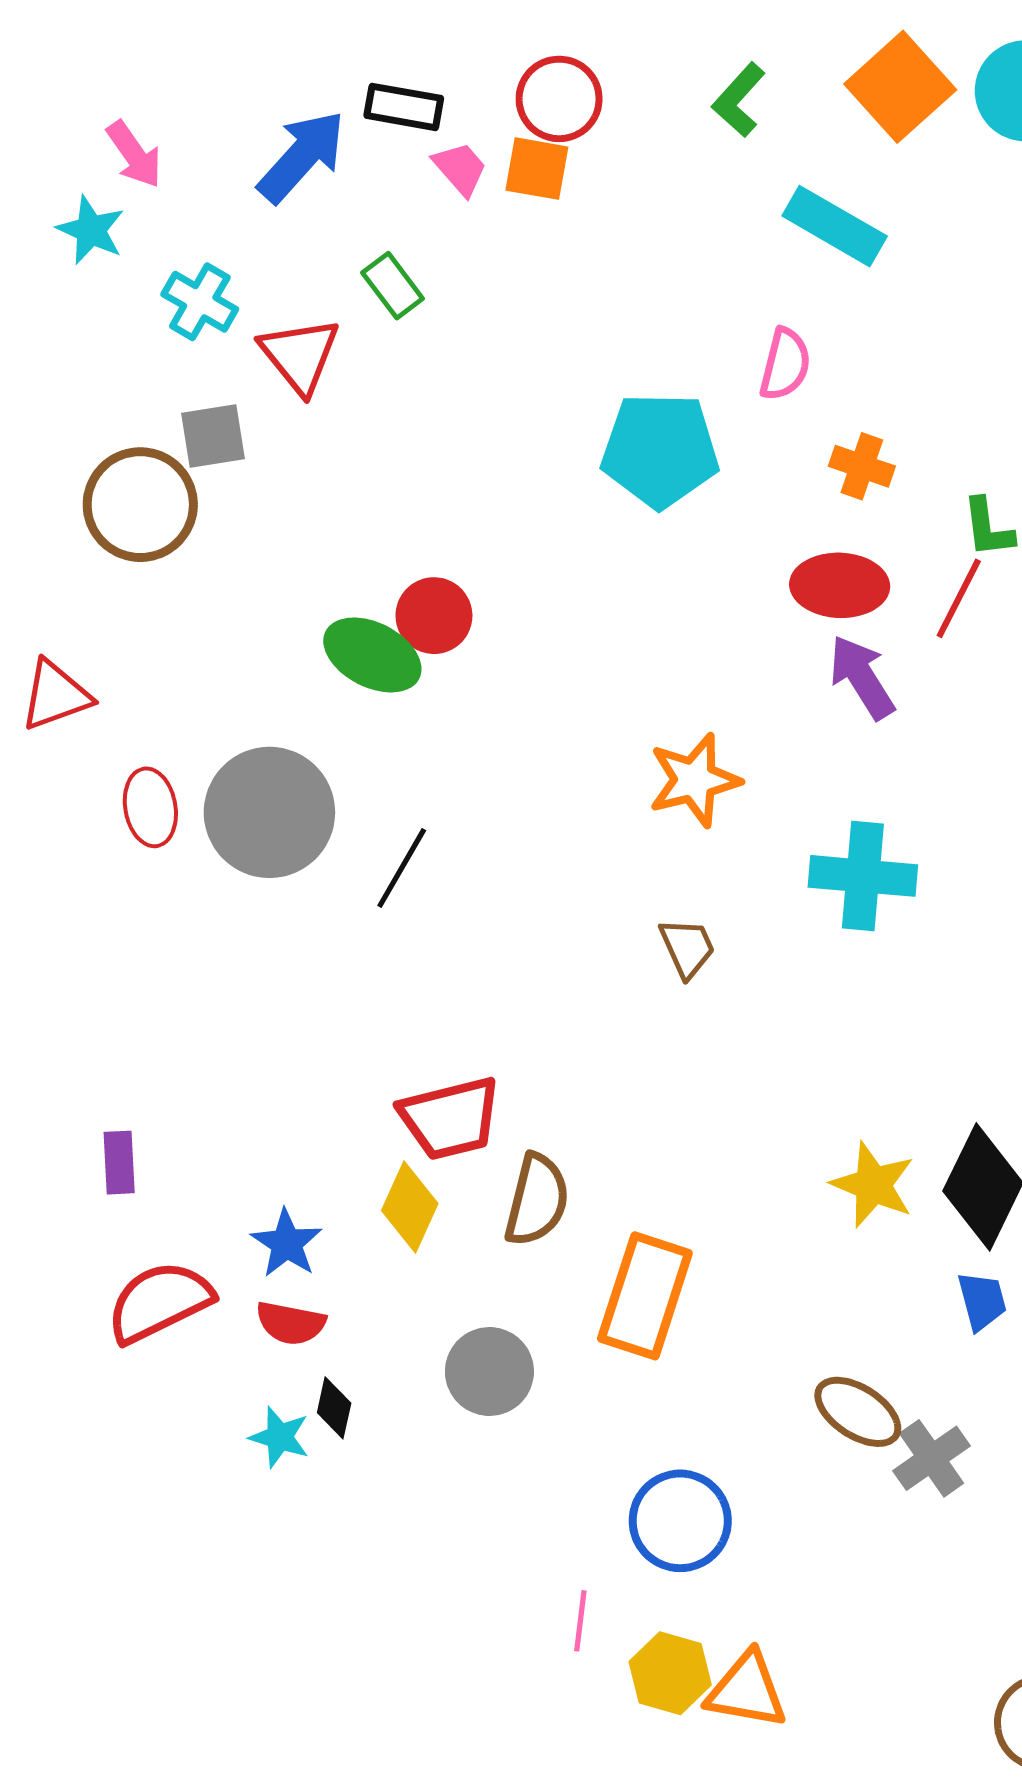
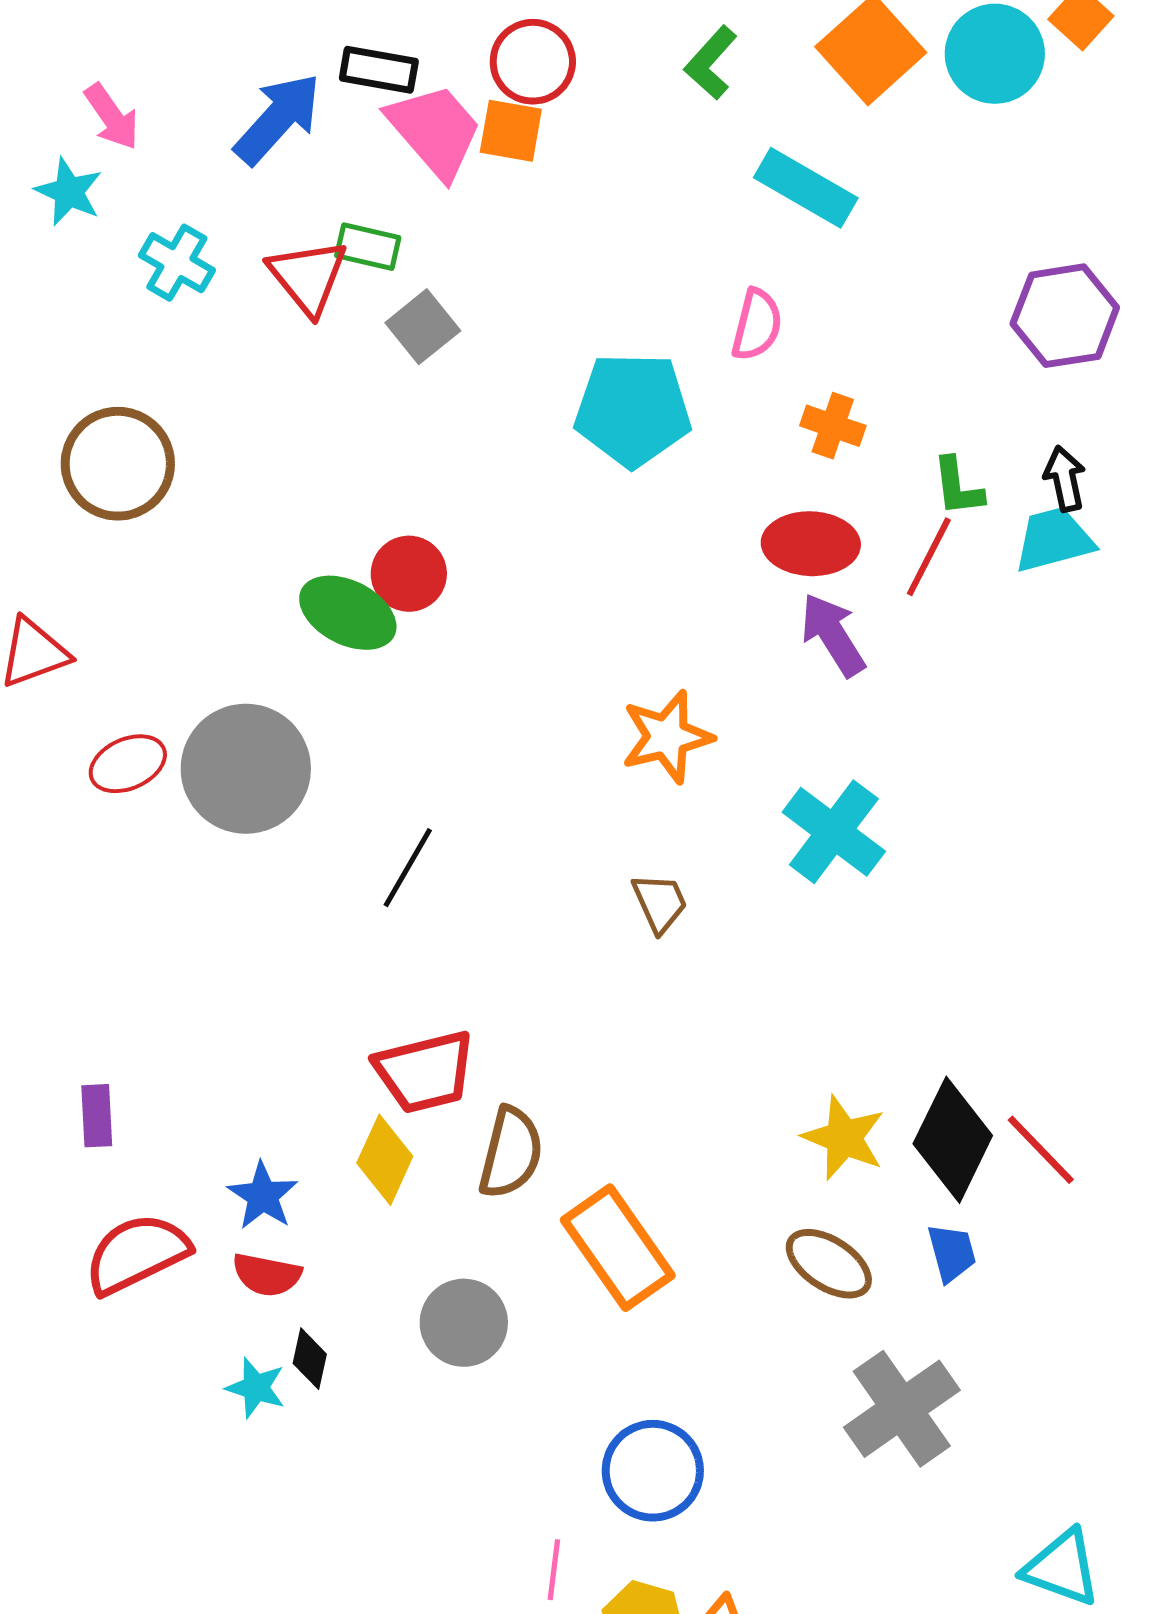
pink trapezoid: (460, 169) -> (435, 131), size x1.8
green rectangle: (393, 286) -> (368, 247), turned -40
red triangle: (300, 355) -> (308, 277), moved
gray square: (213, 436) -> (423, 327), moved, turned -30
red ellipse: (150, 807) -> (128, 764), turned 76
black line: (402, 868) -> (408, 868), moved
cyan cross: (863, 876) -> (834, 832), turned 32
orange rectangle: (645, 1296) -> (618, 1248), turned -53
brown ellipse: (858, 1412) -> (829, 1264), moved
gray cross: (931, 1458) -> (902, 1409), size x1.5

